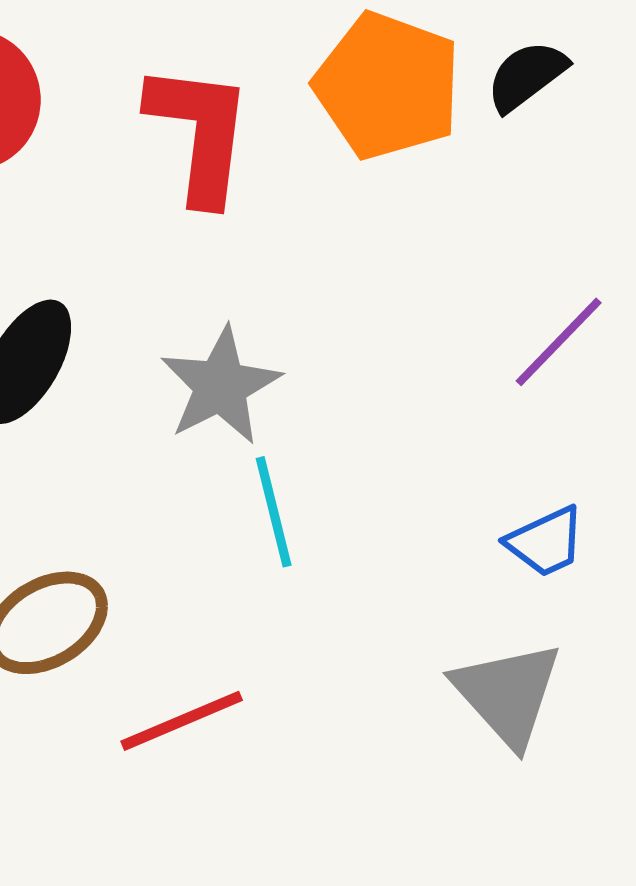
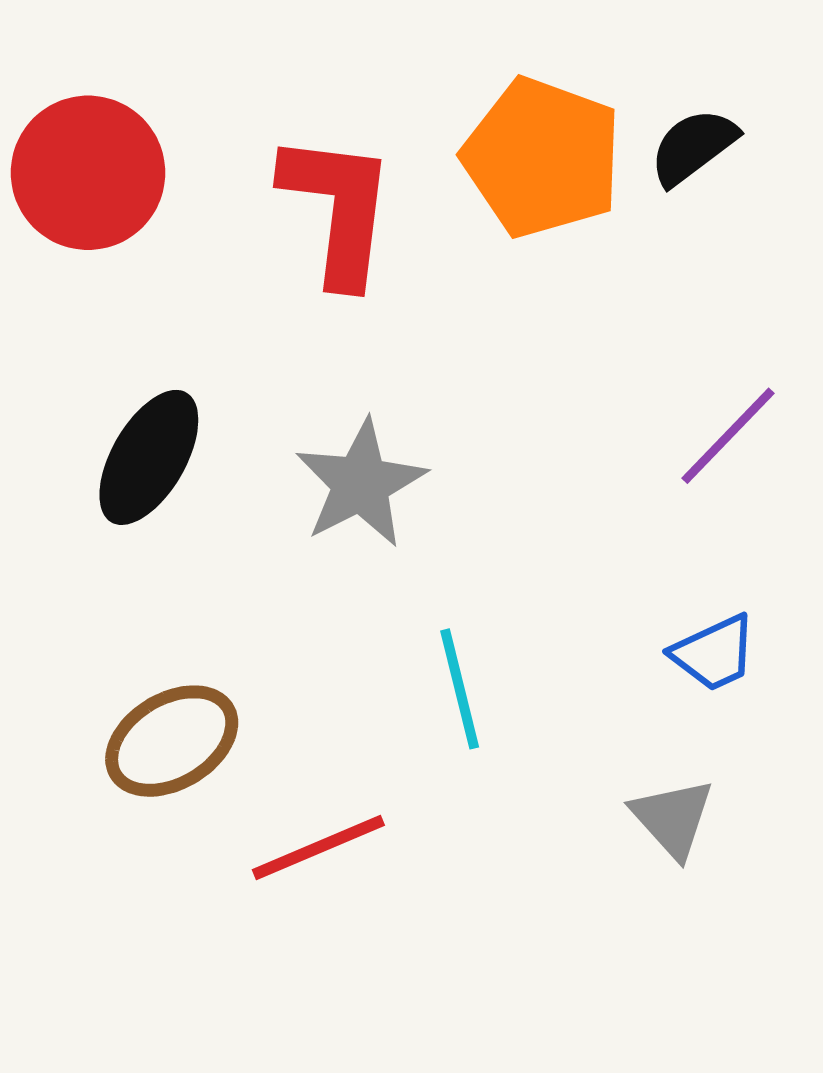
cyan line: (274, 512) -> (460, 689), moved
gray triangle: (508, 694) -> (673, 818), size x0.7

